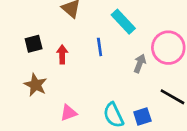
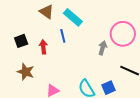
cyan rectangle: (123, 22) -> (73, 17), moved
blue line: (100, 47) -> (63, 36), moved

